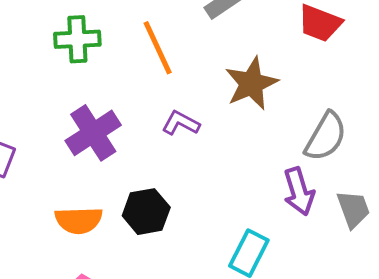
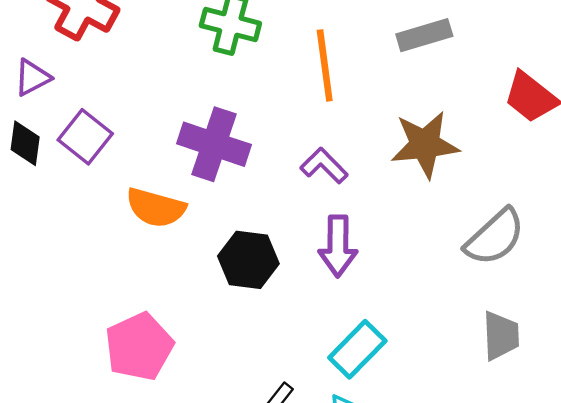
purple cross: (93, 133) -> (214, 144), turned 34
purple arrow: (299, 191) -> (338, 246), moved
orange semicircle: (79, 220) -> (156, 208), moved

